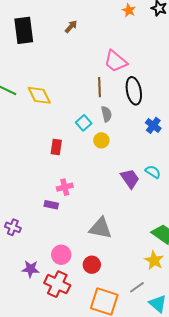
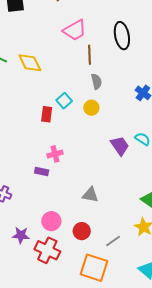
pink trapezoid: (116, 61) -> (75, 30), moved, turned -70
black ellipse: (134, 91) -> (122, 36), moved
cyan square: (84, 123) -> (64, 101), moved
gray triangle: (101, 228) -> (90, 195), size x0.7
gray line: (137, 287) -> (113, 241), moved

